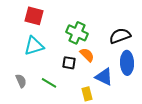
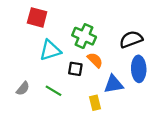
cyan triangle: (34, 46) -> (50, 50), moved
blue triangle: (104, 77) -> (114, 84), turned -36
gray semicircle: (21, 81) -> (23, 89), turned 64

